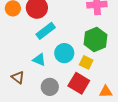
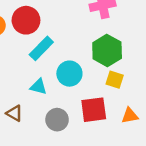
yellow square: (86, 62) -> (115, 80), moved
red square: (79, 83) -> (94, 110), turned -30

